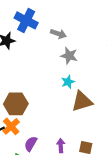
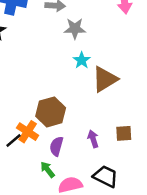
brown hexagon: (16, 104) -> (51, 112), moved

